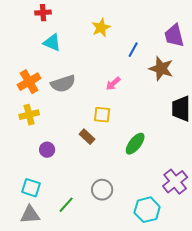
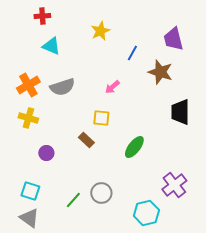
yellow cross: (29, 115) -> (28, 118), turned 30
green line: (66, 205) -> (73, 200), moved
gray triangle: (30, 215) -> (29, 218), turned 40

